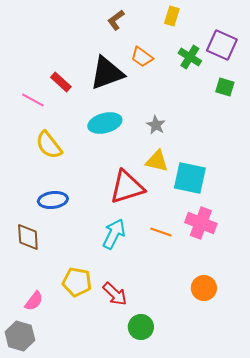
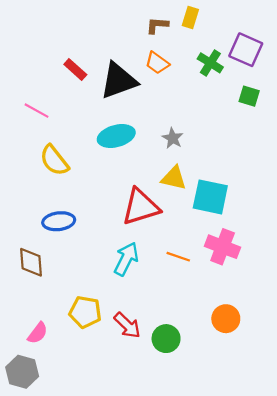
brown L-shape: (116, 20) -> (157, 25), moved, turned 40
red rectangle: (61, 82) -> (75, 70), moved
green circle: (141, 327) -> (166, 339), moved

